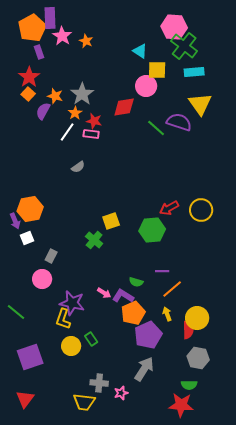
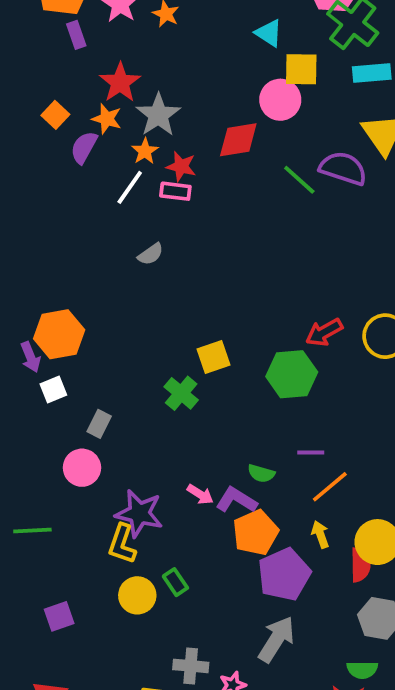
red star: (29, 77) -> (120, 83), moved
green line: (16, 312) -> (32, 531), turned -42
purple square: (30, 357) -> (59, 616), size x0.6

